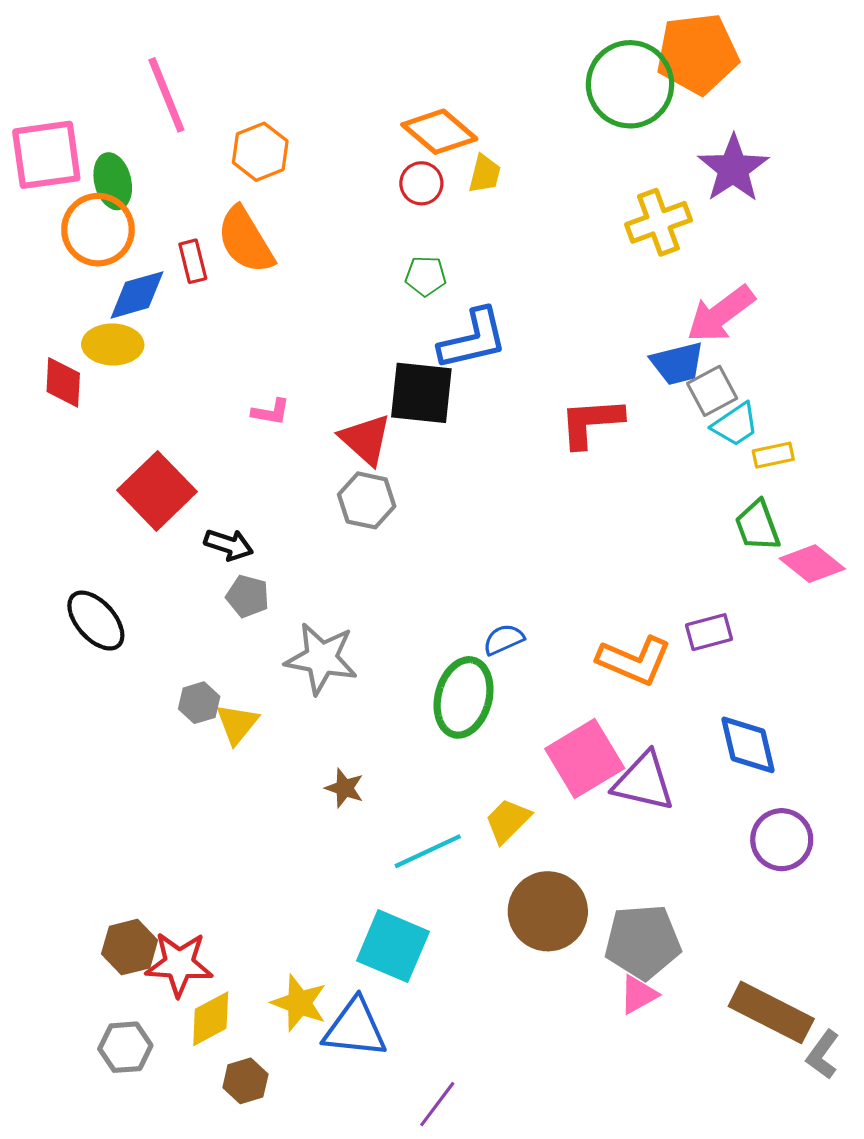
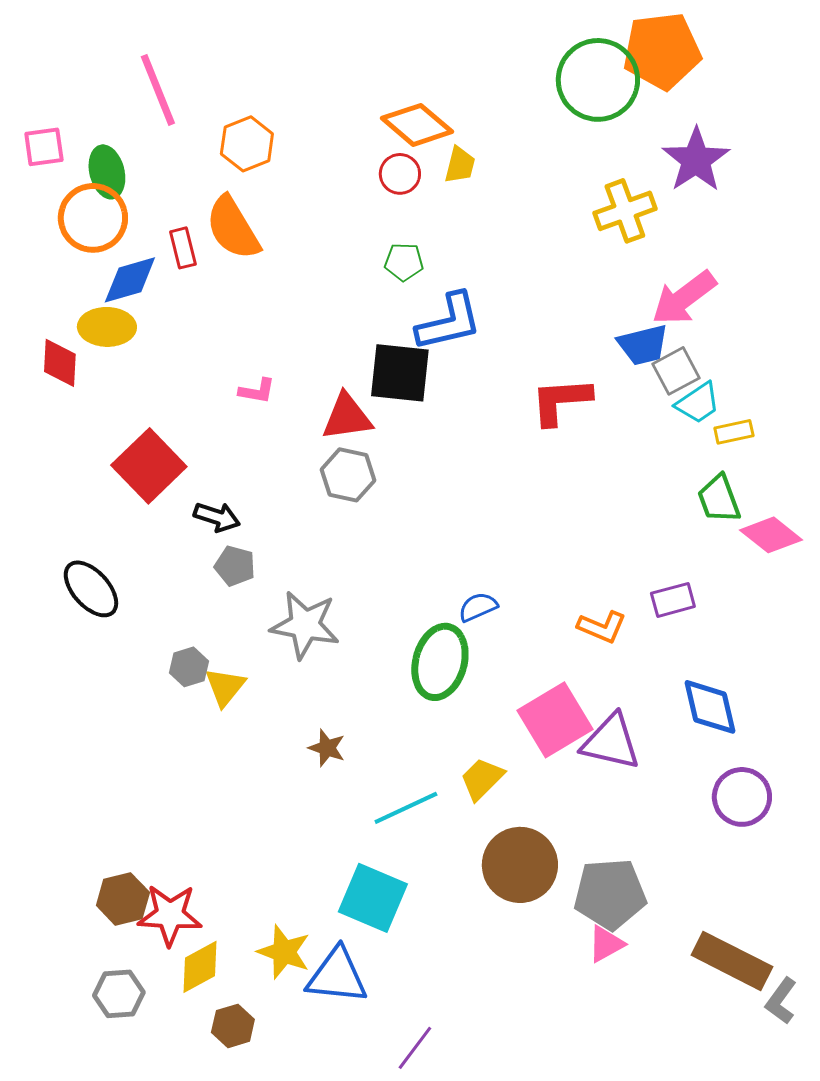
pink square: (46, 155) -> (44, 147), size x0.6
red triangle: (366, 439) -> (347, 417), turned -50
orange L-shape: (634, 661) -> (602, 627), size x0.7

